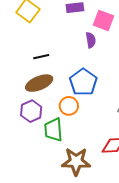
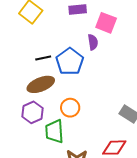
blue pentagon: (83, 82) -> (70, 61), moved

